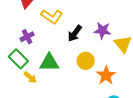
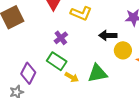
black arrow: (75, 33) -> (108, 35), moved, turned 66
green triangle: (49, 63) -> (97, 73), moved

